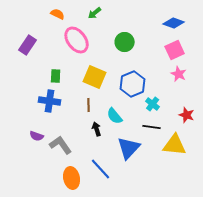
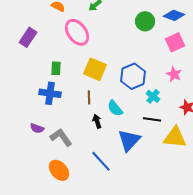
green circle: (125, 42) -> (145, 21), moved
pink star: (179, 74) -> (174, 74), moved
orange ellipse: (72, 178) -> (59, 170), moved, turned -30

